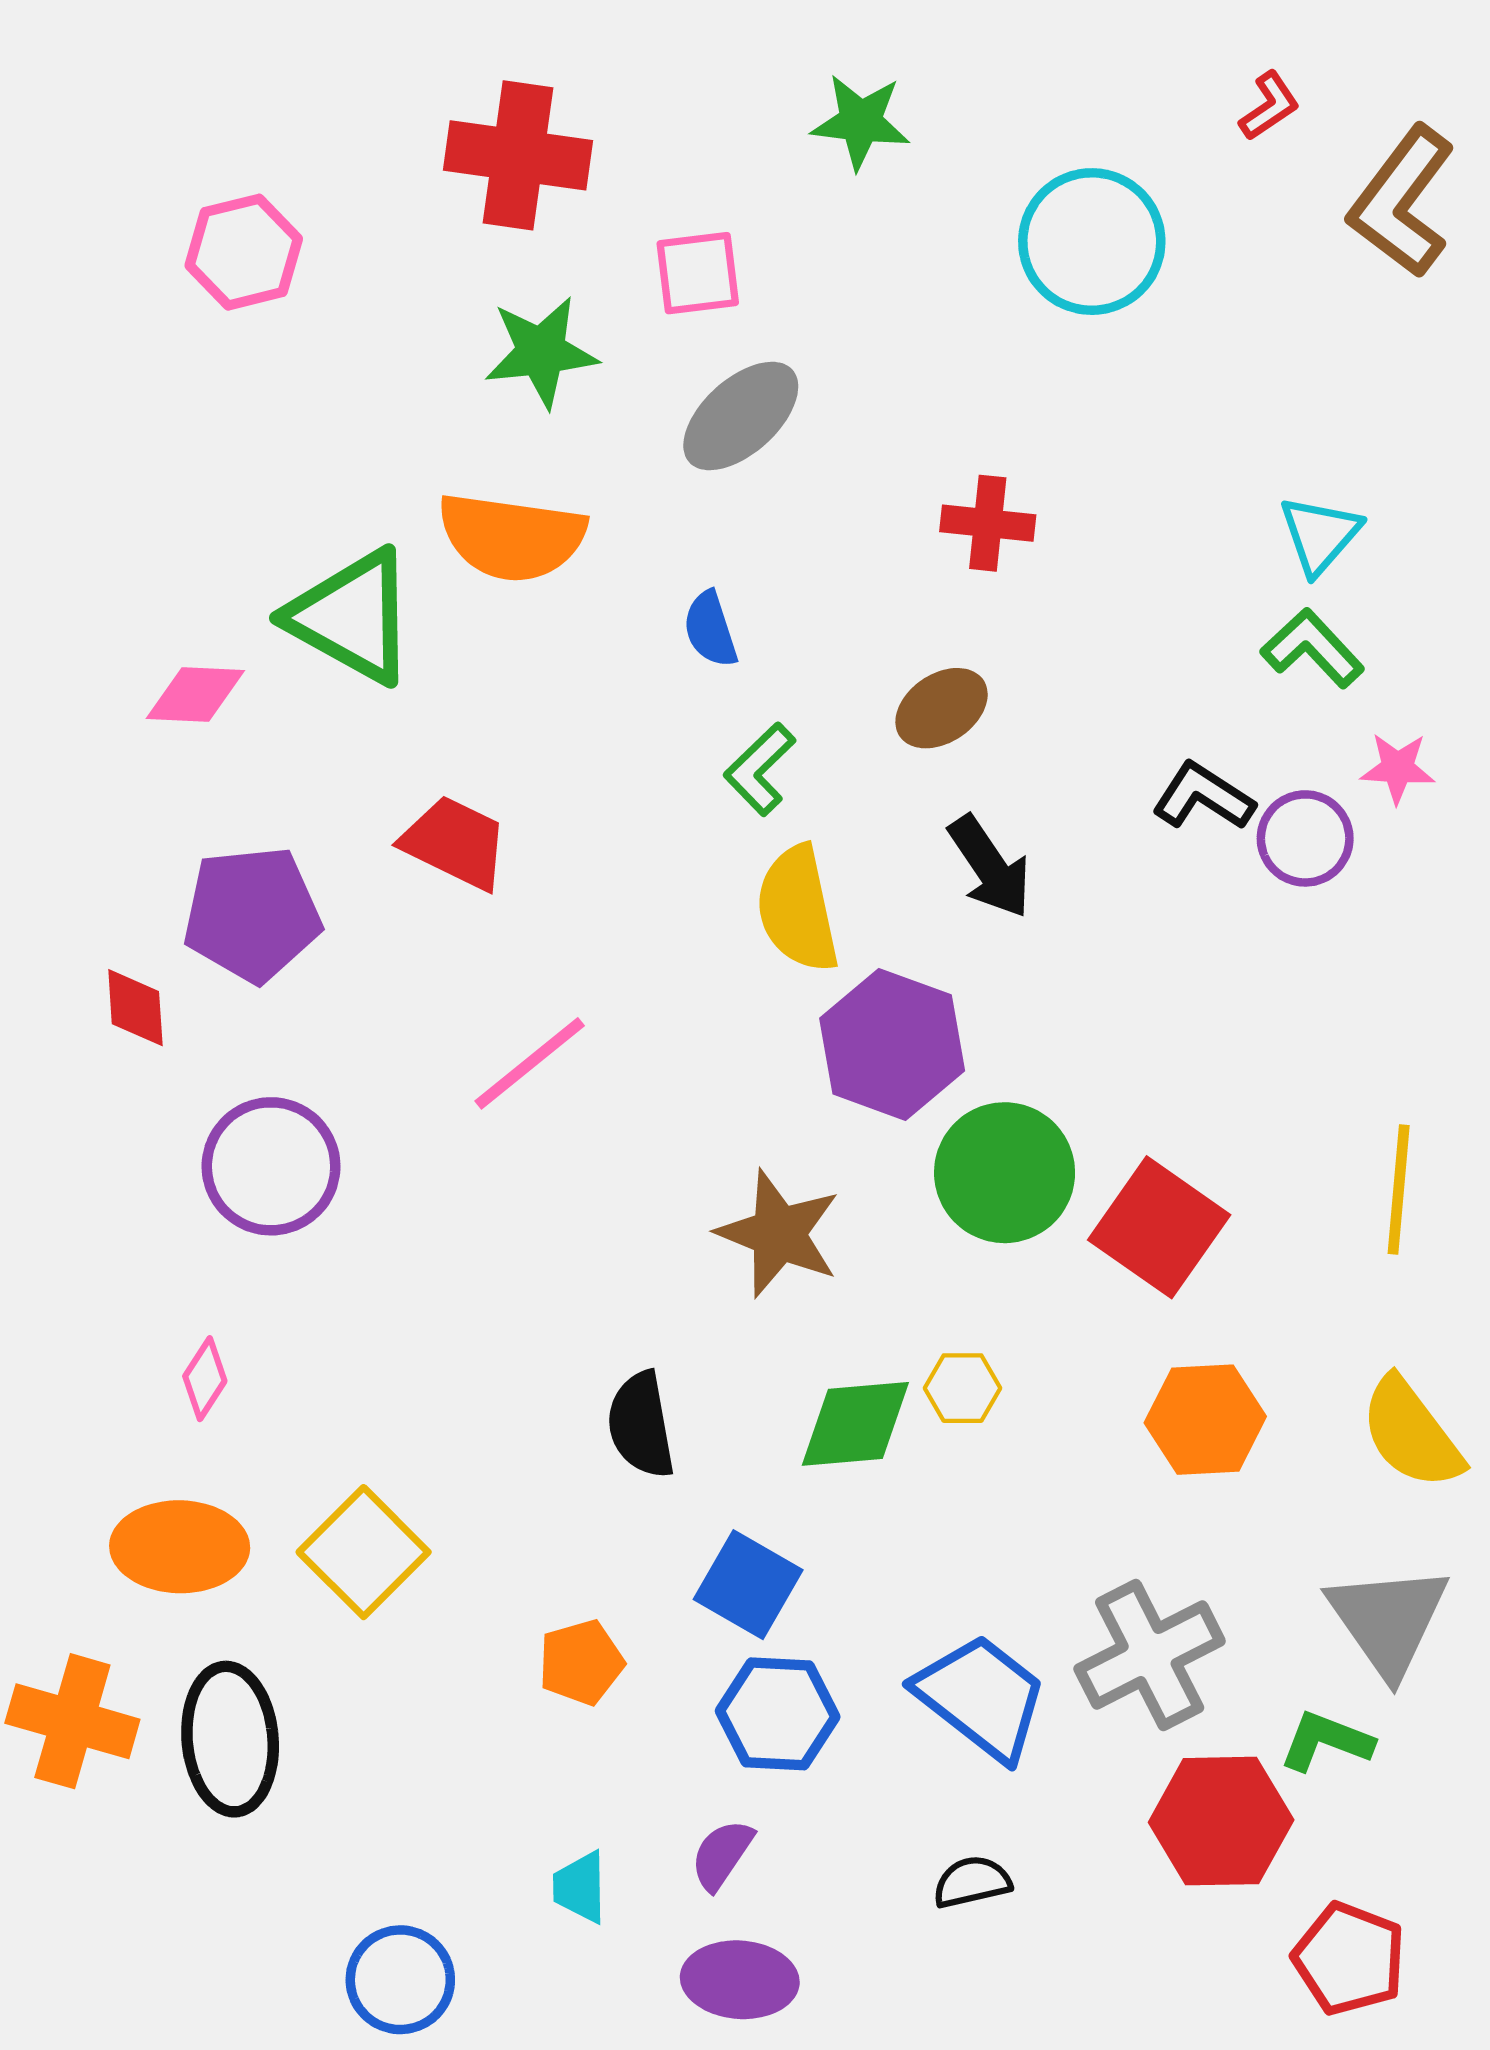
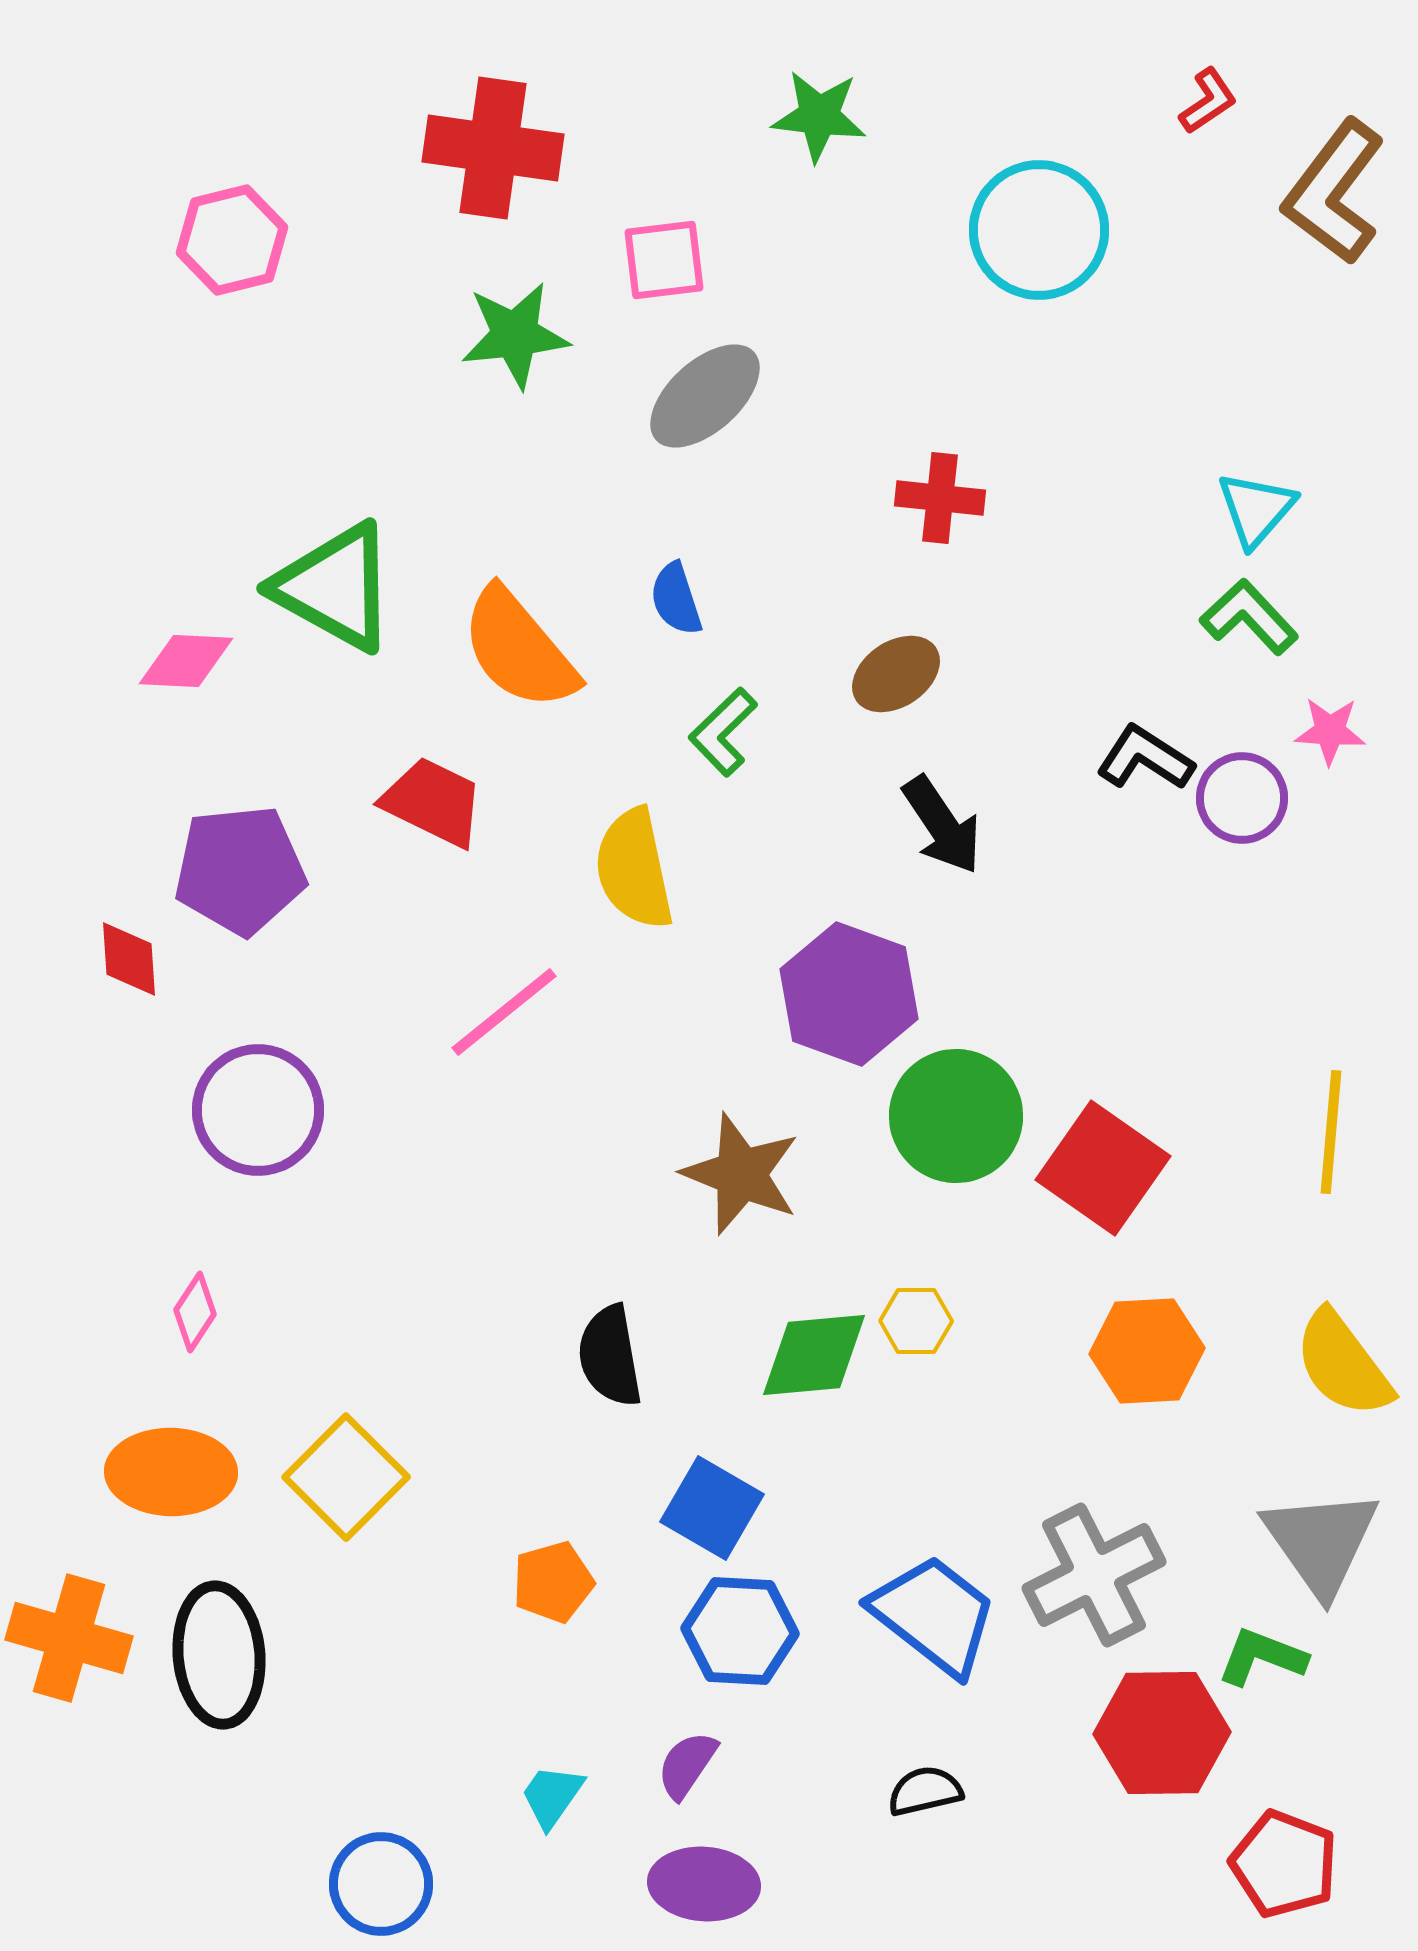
orange semicircle: (512, 537) -> (519, 649), moved, turned 42
yellow semicircle: (798, 909) -> (634, 869), moved
cyan trapezoid: (580, 1887) -> (552, 1796), turned 36

